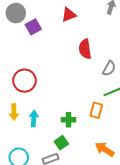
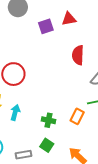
purple square: (33, 27) -> (46, 26), moved
green square: (61, 143) -> (47, 145), moved, turned -32

